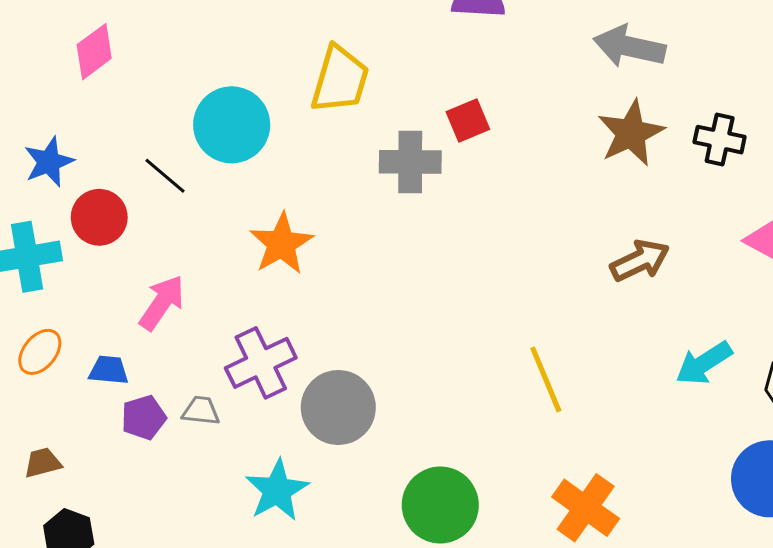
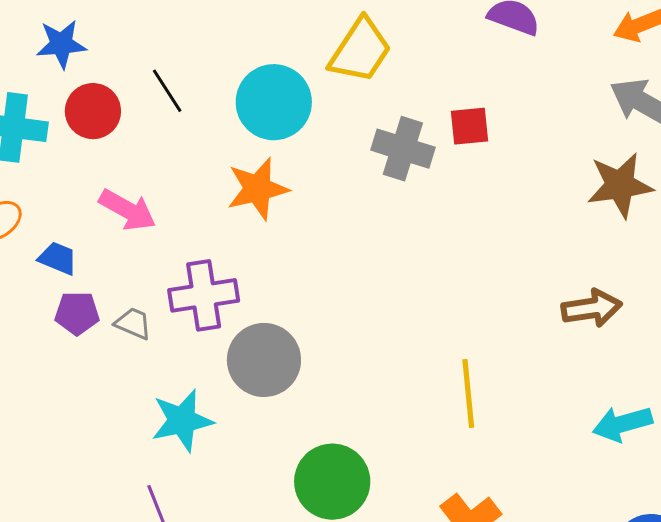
cyan circle: (232, 125) -> (274, 102), moved
pink arrow: (162, 303) -> (127, 210), turned 68

